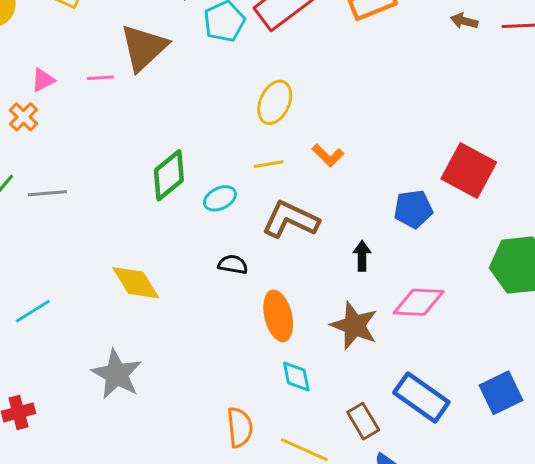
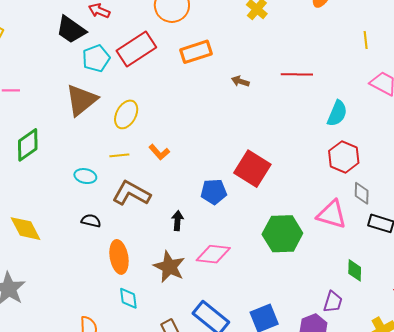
brown arrow: (464, 21) -> (240, 81), moved
brown triangle: (144, 47) -> (81, 100), moved
green diamond: (169, 175) -> (28, 145), moved
cyan ellipse: (220, 198) -> (85, 176), turned 35

